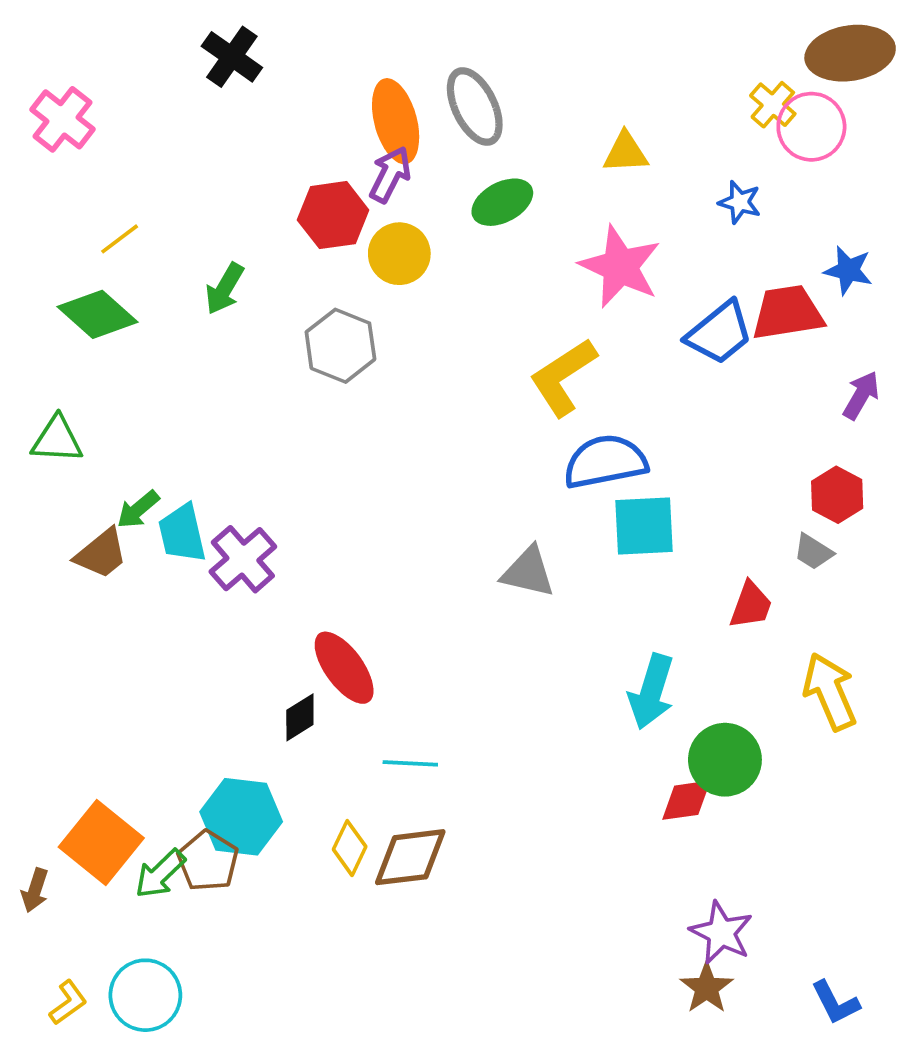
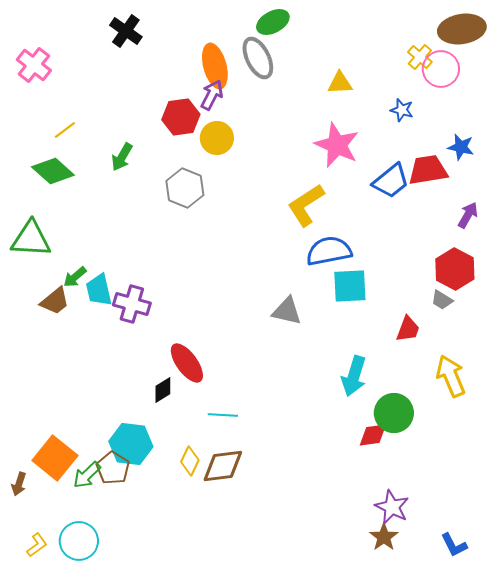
green ellipse: (502, 202) -> (273, 22), moved
green triangle: (57, 440) -> (31, 239), size x1.4
red hexagon: (837, 495) -> (455, 269), size x1.4
purple cross: (243, 559) -> (132, 304), turned -33

